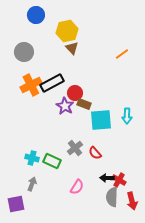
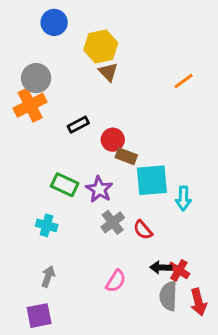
black rectangle: (52, 83) -> (78, 125), size x0.6
orange cross: (31, 85) -> (30, 105), moved
purple star: (65, 106) -> (99, 189), moved
cyan arrow: (127, 116) -> (183, 198), moved
cyan cross: (32, 158) -> (47, 225), moved
green rectangle: (52, 161) -> (65, 185), moved
purple square: (16, 204) -> (39, 316), moved

